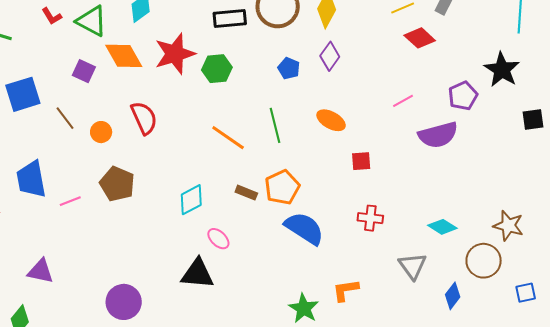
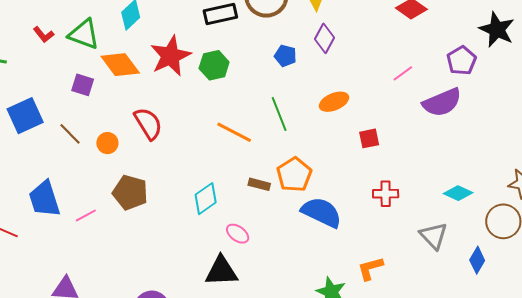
orange ellipse: (331, 120) -> (334, 102), turned -44

